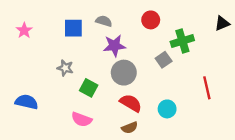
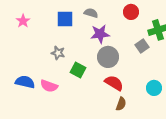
cyan circle: (167, 109) -> (154, 88), moved
pink semicircle: (82, 119) -> (49, 86), moved
brown semicircle: (130, 128) -> (121, 104), moved, turned -48

